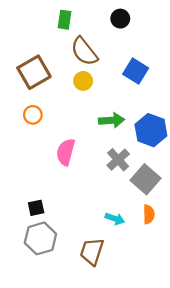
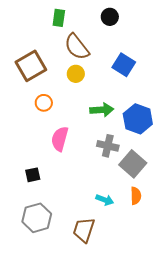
orange circle: (33, 115) -> (44, 103), moved
gray cross: (118, 160) -> (108, 146), turned -35
black square: (36, 208) -> (33, 175), moved

